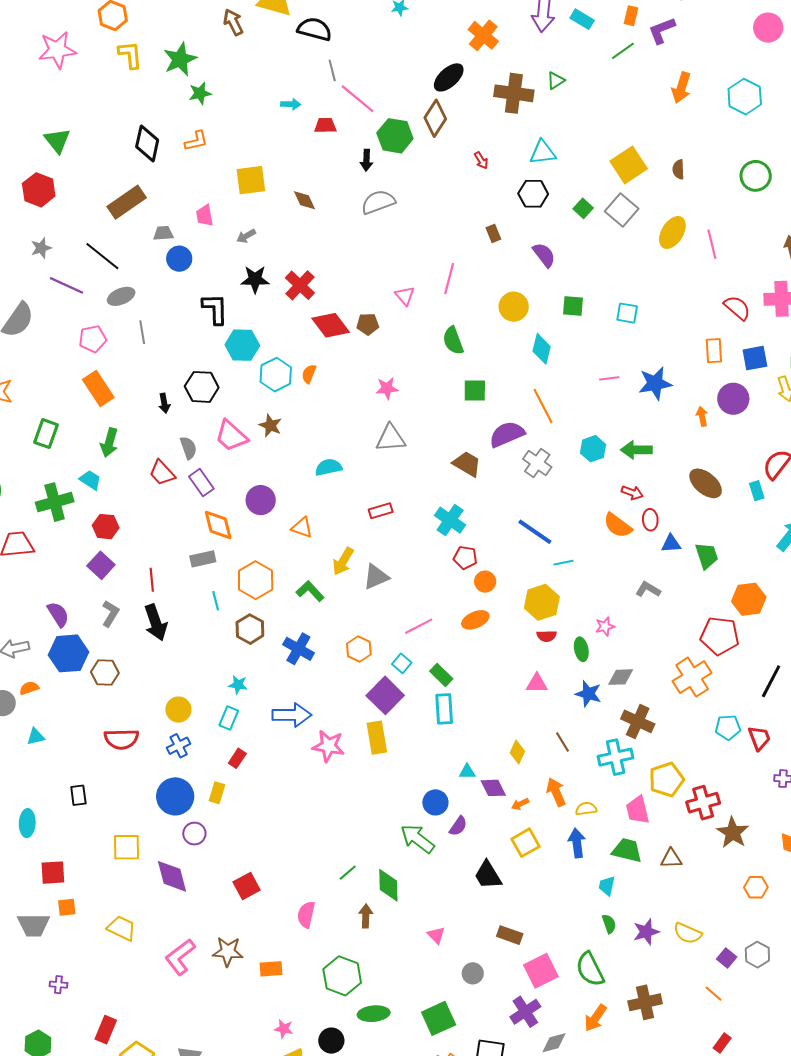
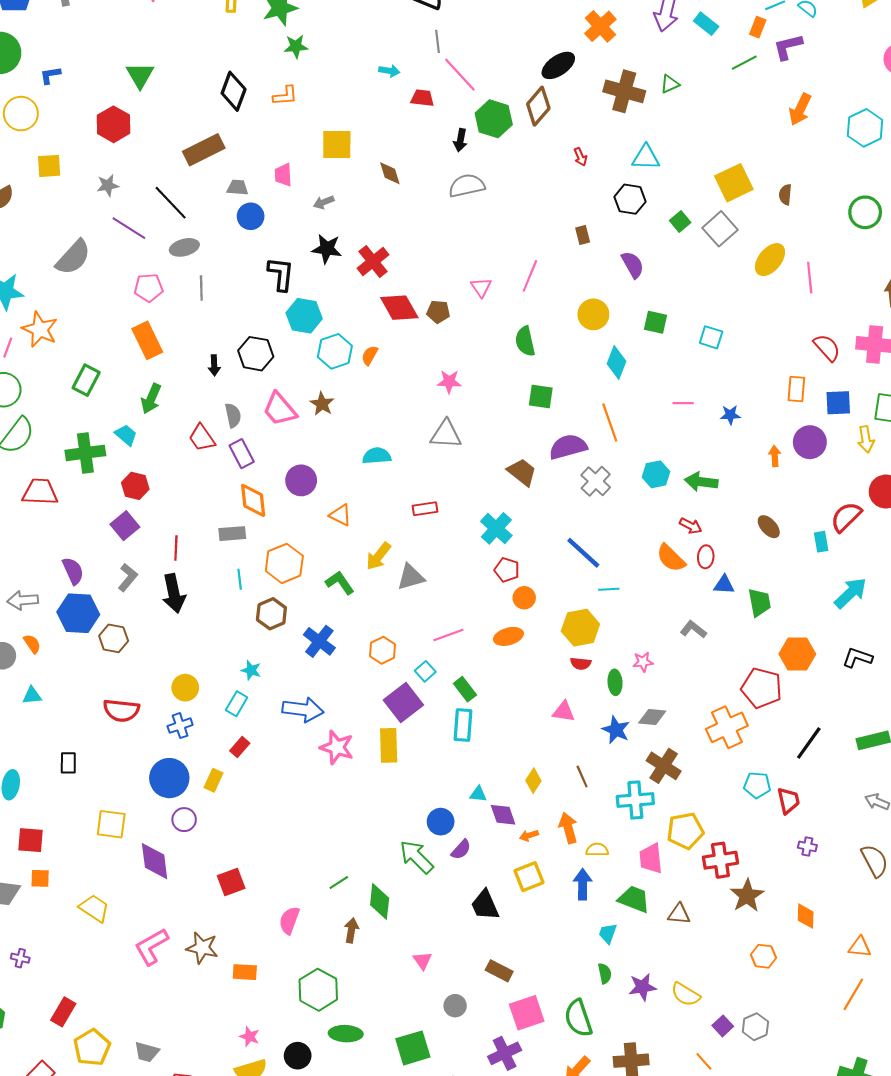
blue star: (655, 383) -> (730, 415), size x0.6
brown ellipse: (706, 483) -> (769, 527), size x0.7
orange semicircle: (29, 688) -> (32, 644), turned 66

